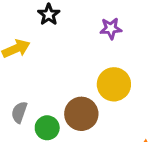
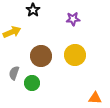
brown circle: (81, 114) -> (41, 56), moved

